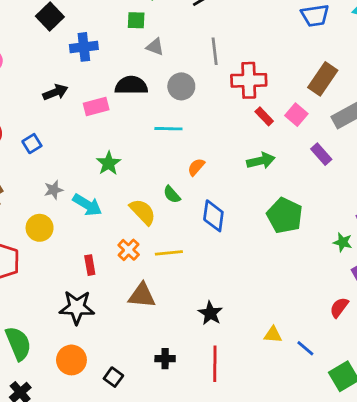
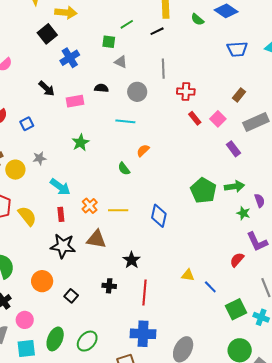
blue cross: (84, 47) -> (70, 58), turned -30
brown rectangle: (323, 79) -> (239, 95), size x0.6
red cross: (249, 80) -> (186, 92), size x0.7
black semicircle: (131, 85) -> (101, 88), size x0.6
black arrow: (55, 92) -> (47, 88), turned 60
green arrow: (261, 161) -> (234, 186), moved
cyan arrow: (87, 205) -> (60, 187), moved
yellow semicircle: (143, 212) -> (27, 216), moved
blue diamond: (213, 216) -> (159, 216), moved
yellow circle: (40, 228) -> (15, 170), moved
black star: (77, 307) -> (63, 246), moved
black star: (210, 313) -> (132, 260), moved

